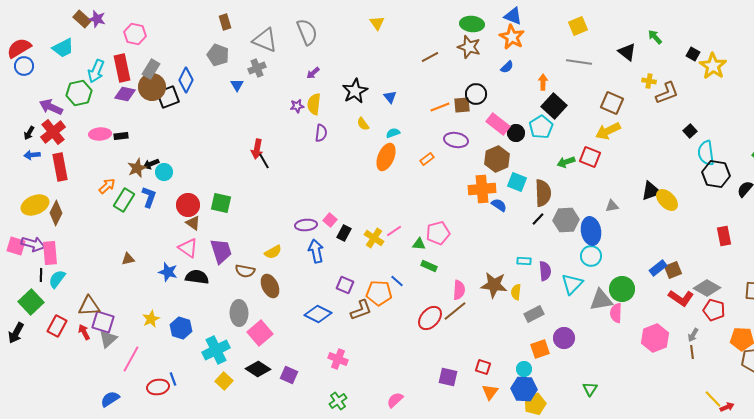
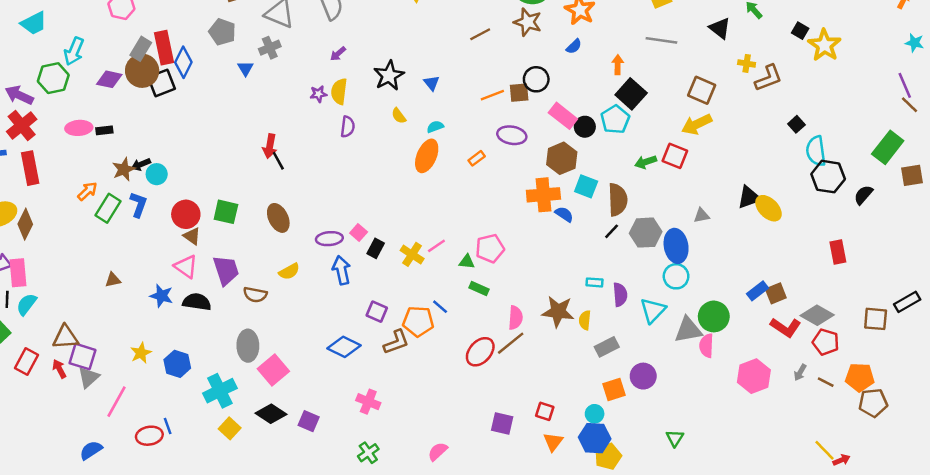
red rectangle: (122, 68) -> (164, 48), moved
brown ellipse: (270, 286) -> (278, 218), moved
brown line: (692, 352) -> (826, 382), moved, turned -56

